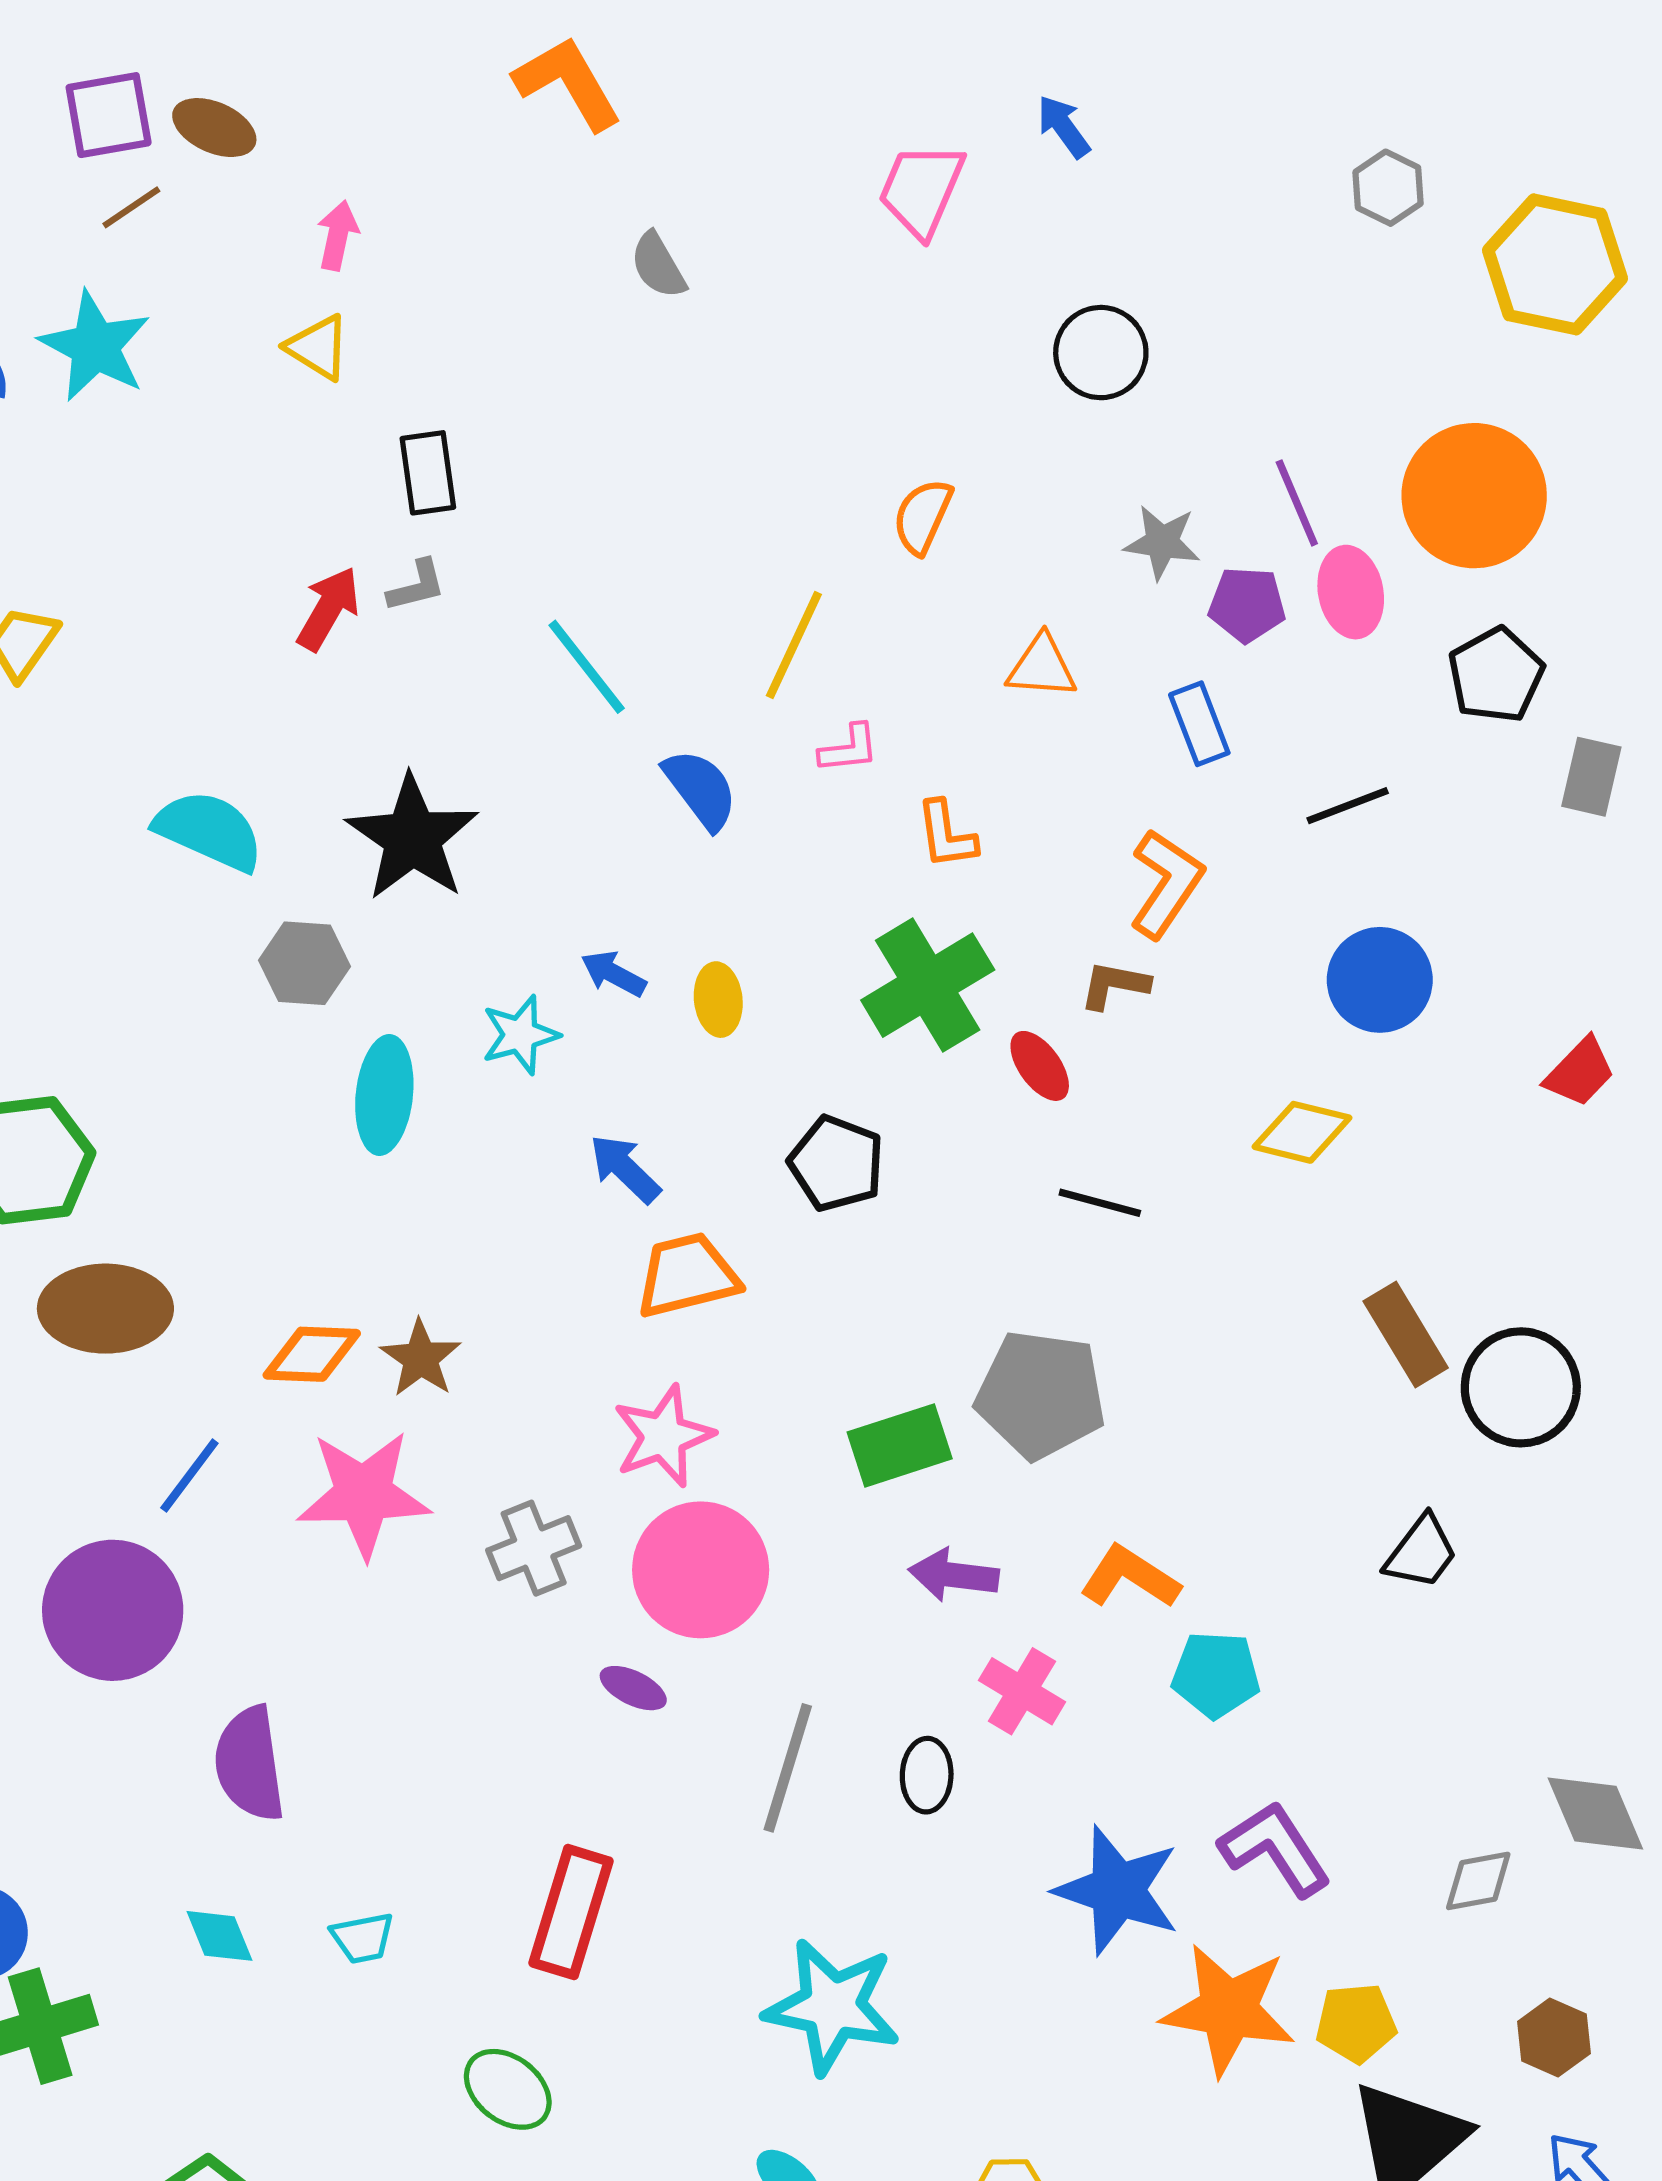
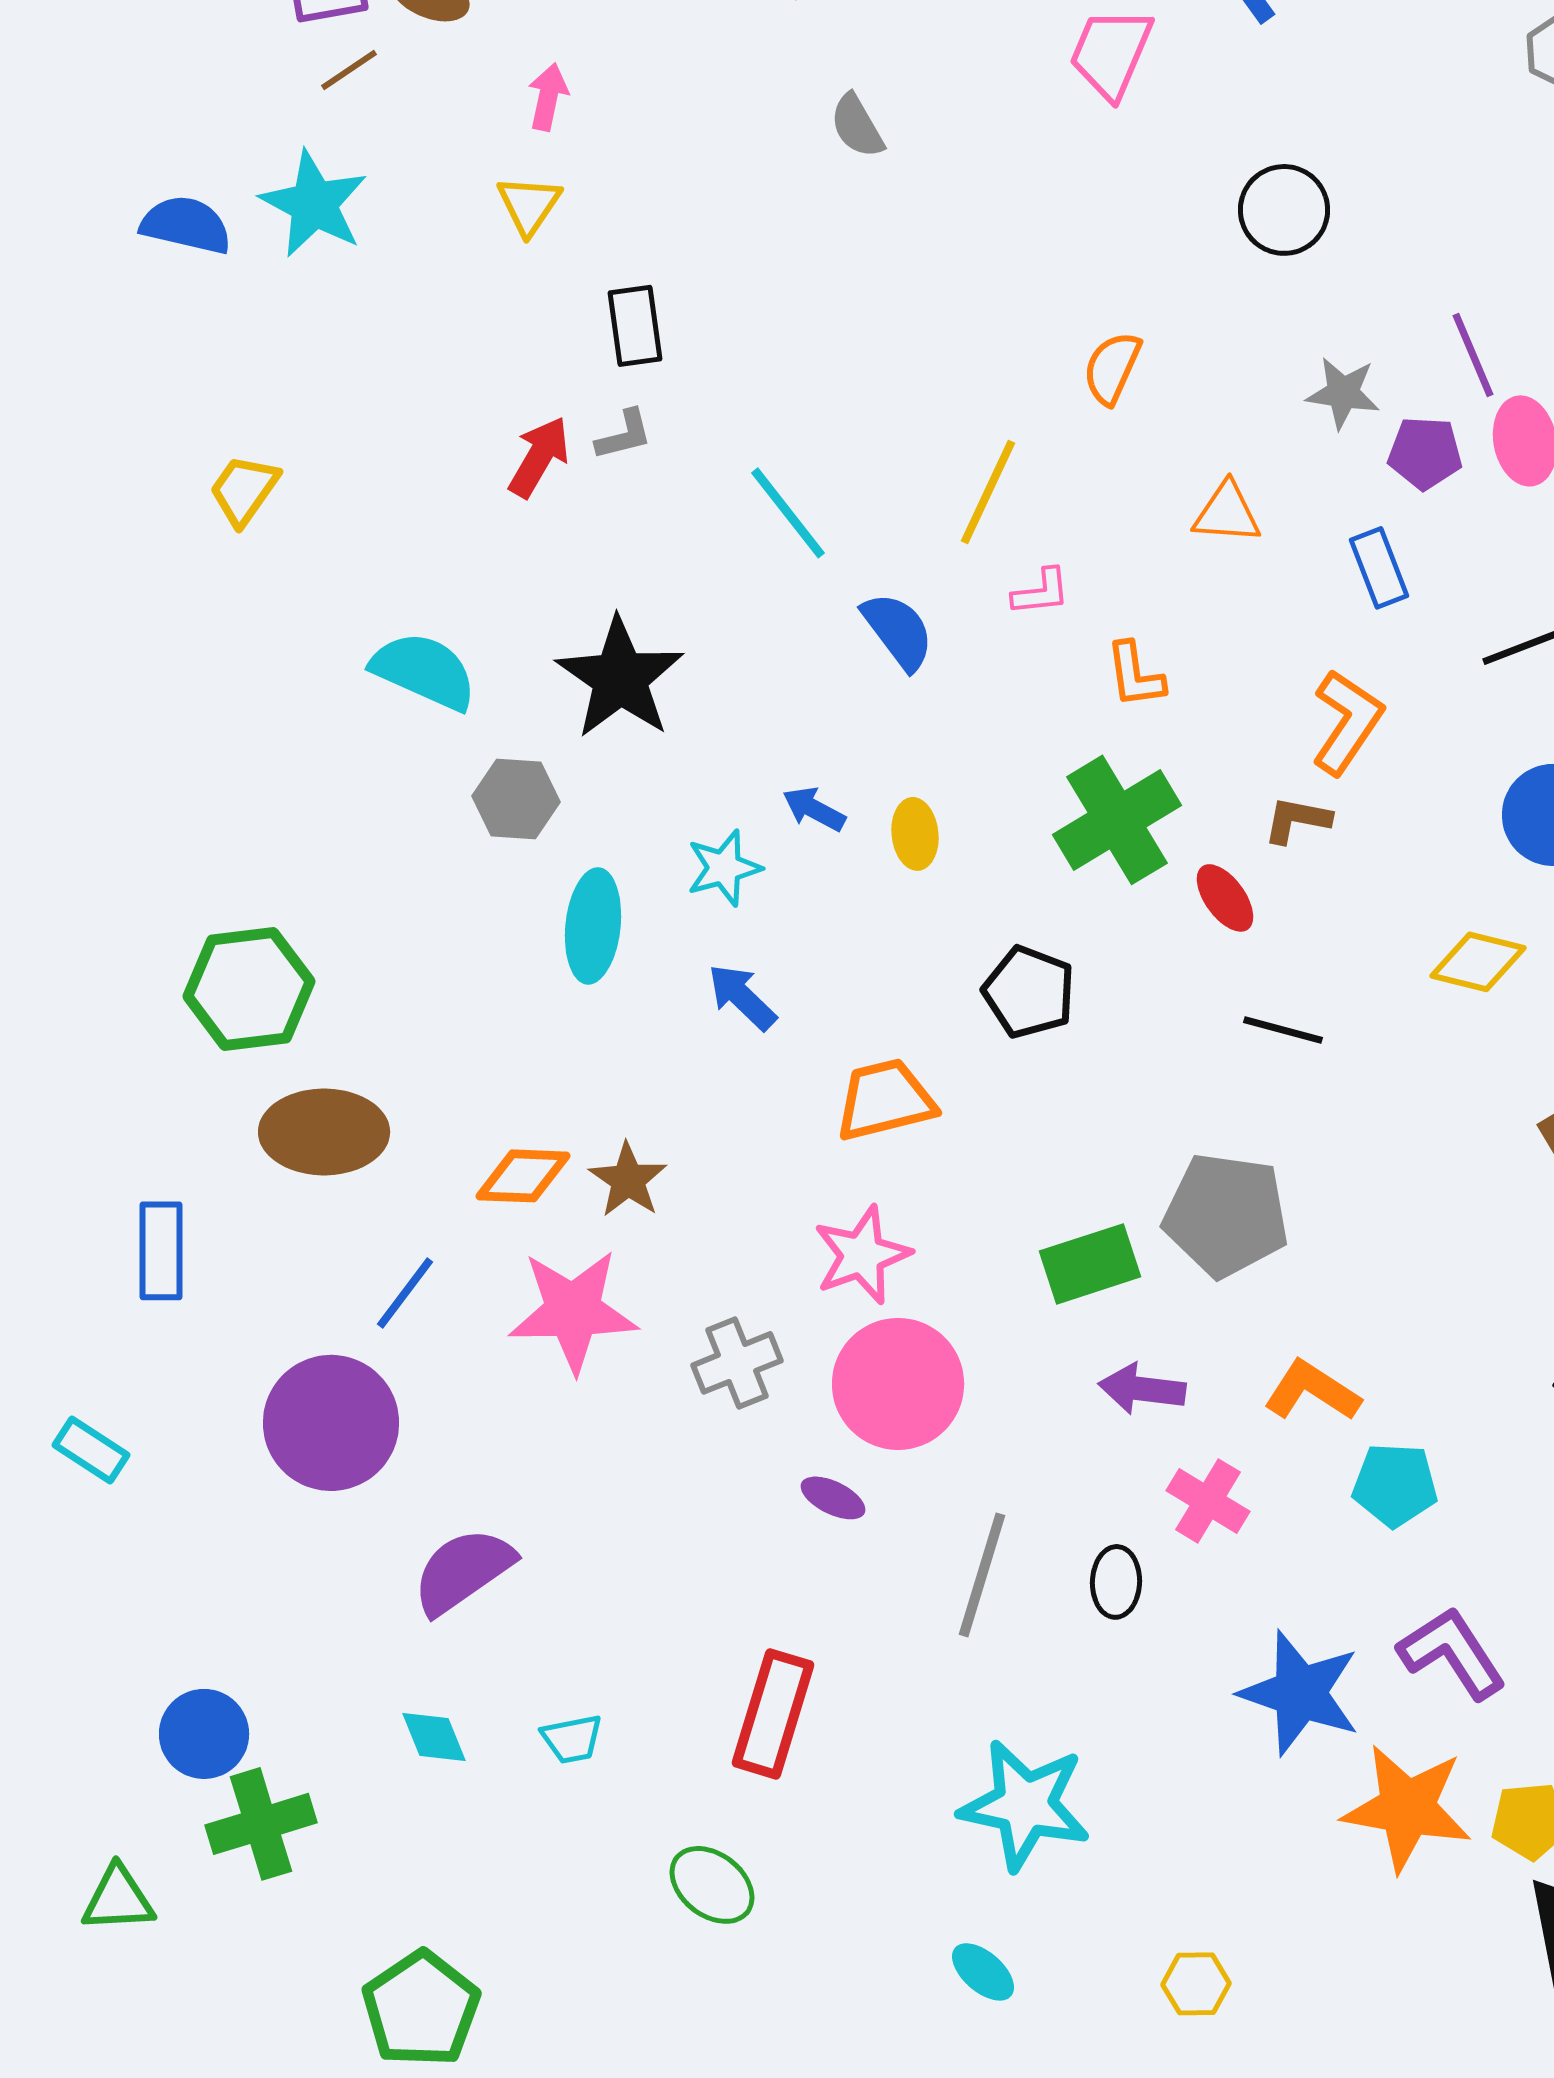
yellow triangle: (318, 347) -> (529, 205), turned 32
blue arrow: (625, 1169) -> (742, 997), moved
purple semicircle: (250, 1764) -> (463, 1571), turned 63

